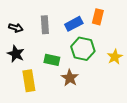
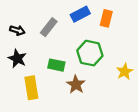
blue rectangle: (74, 24) -> (80, 14), moved
gray rectangle: (45, 25) -> (49, 27), turned 42
yellow star: (115, 57) -> (125, 72), moved

